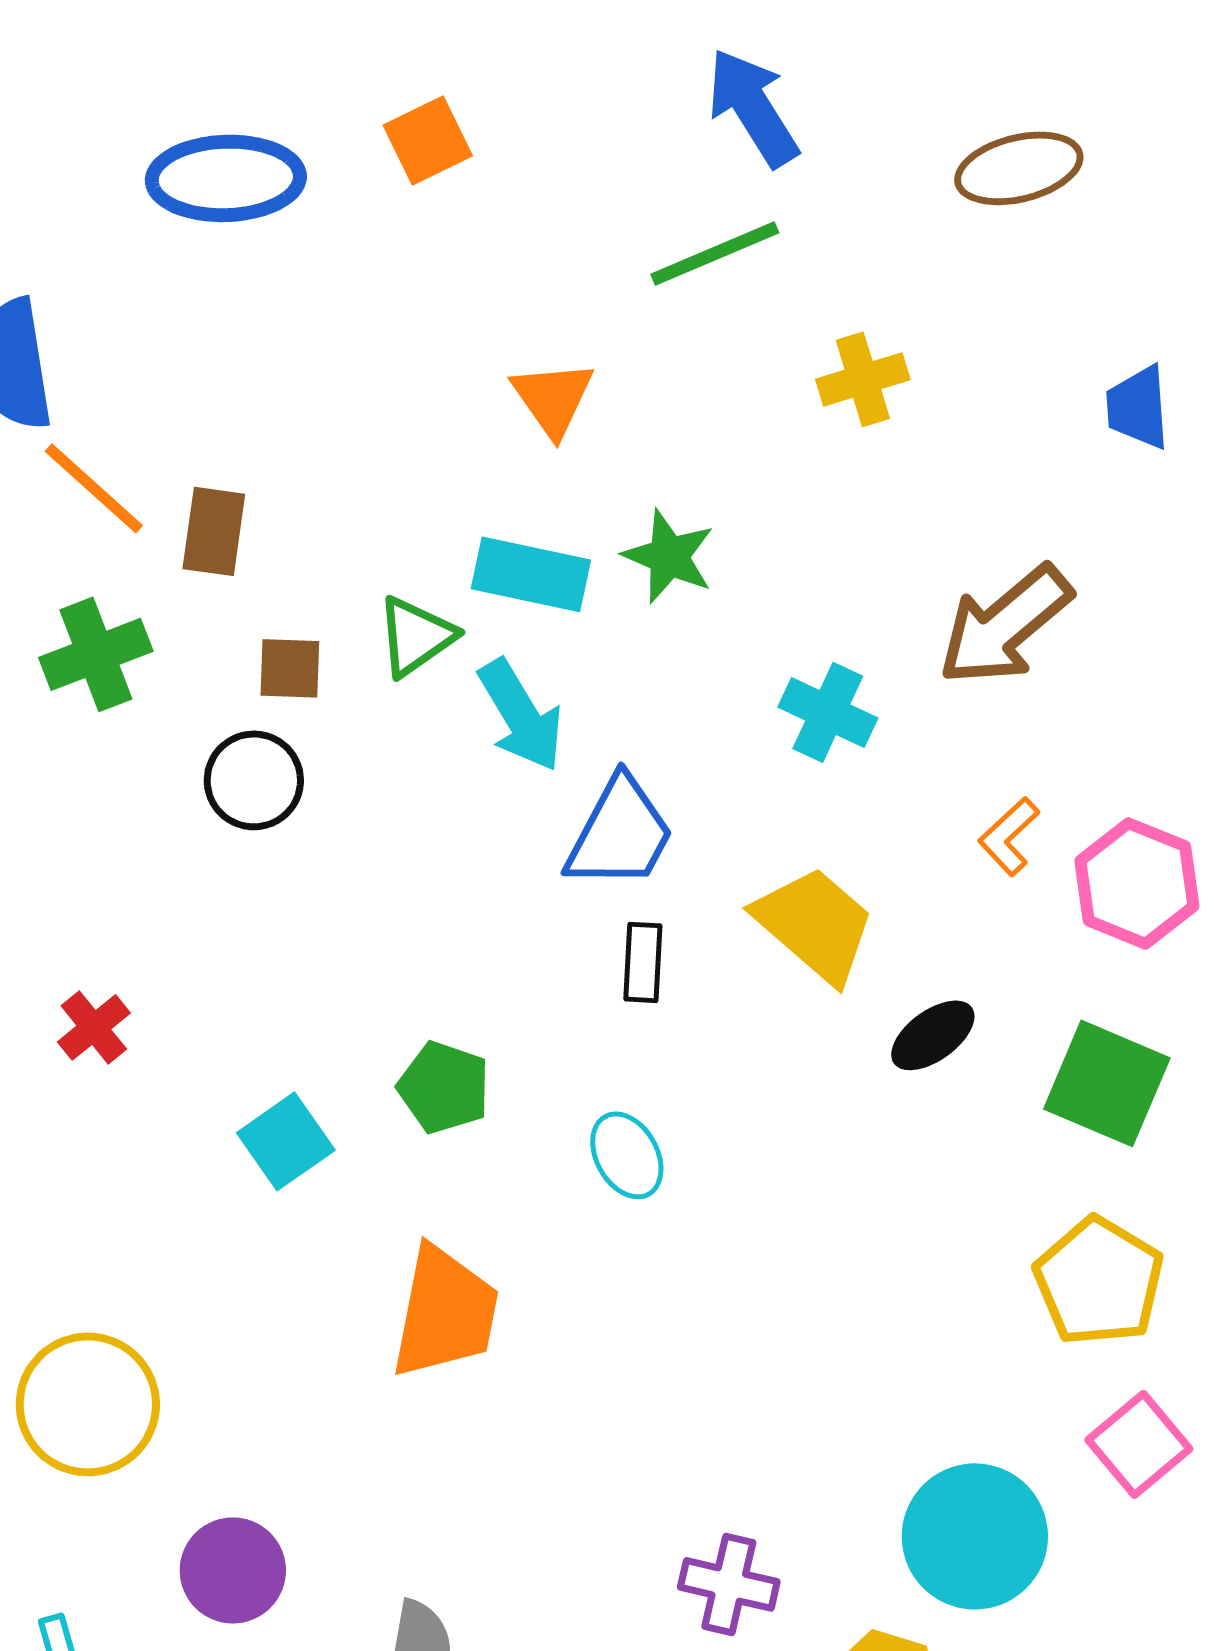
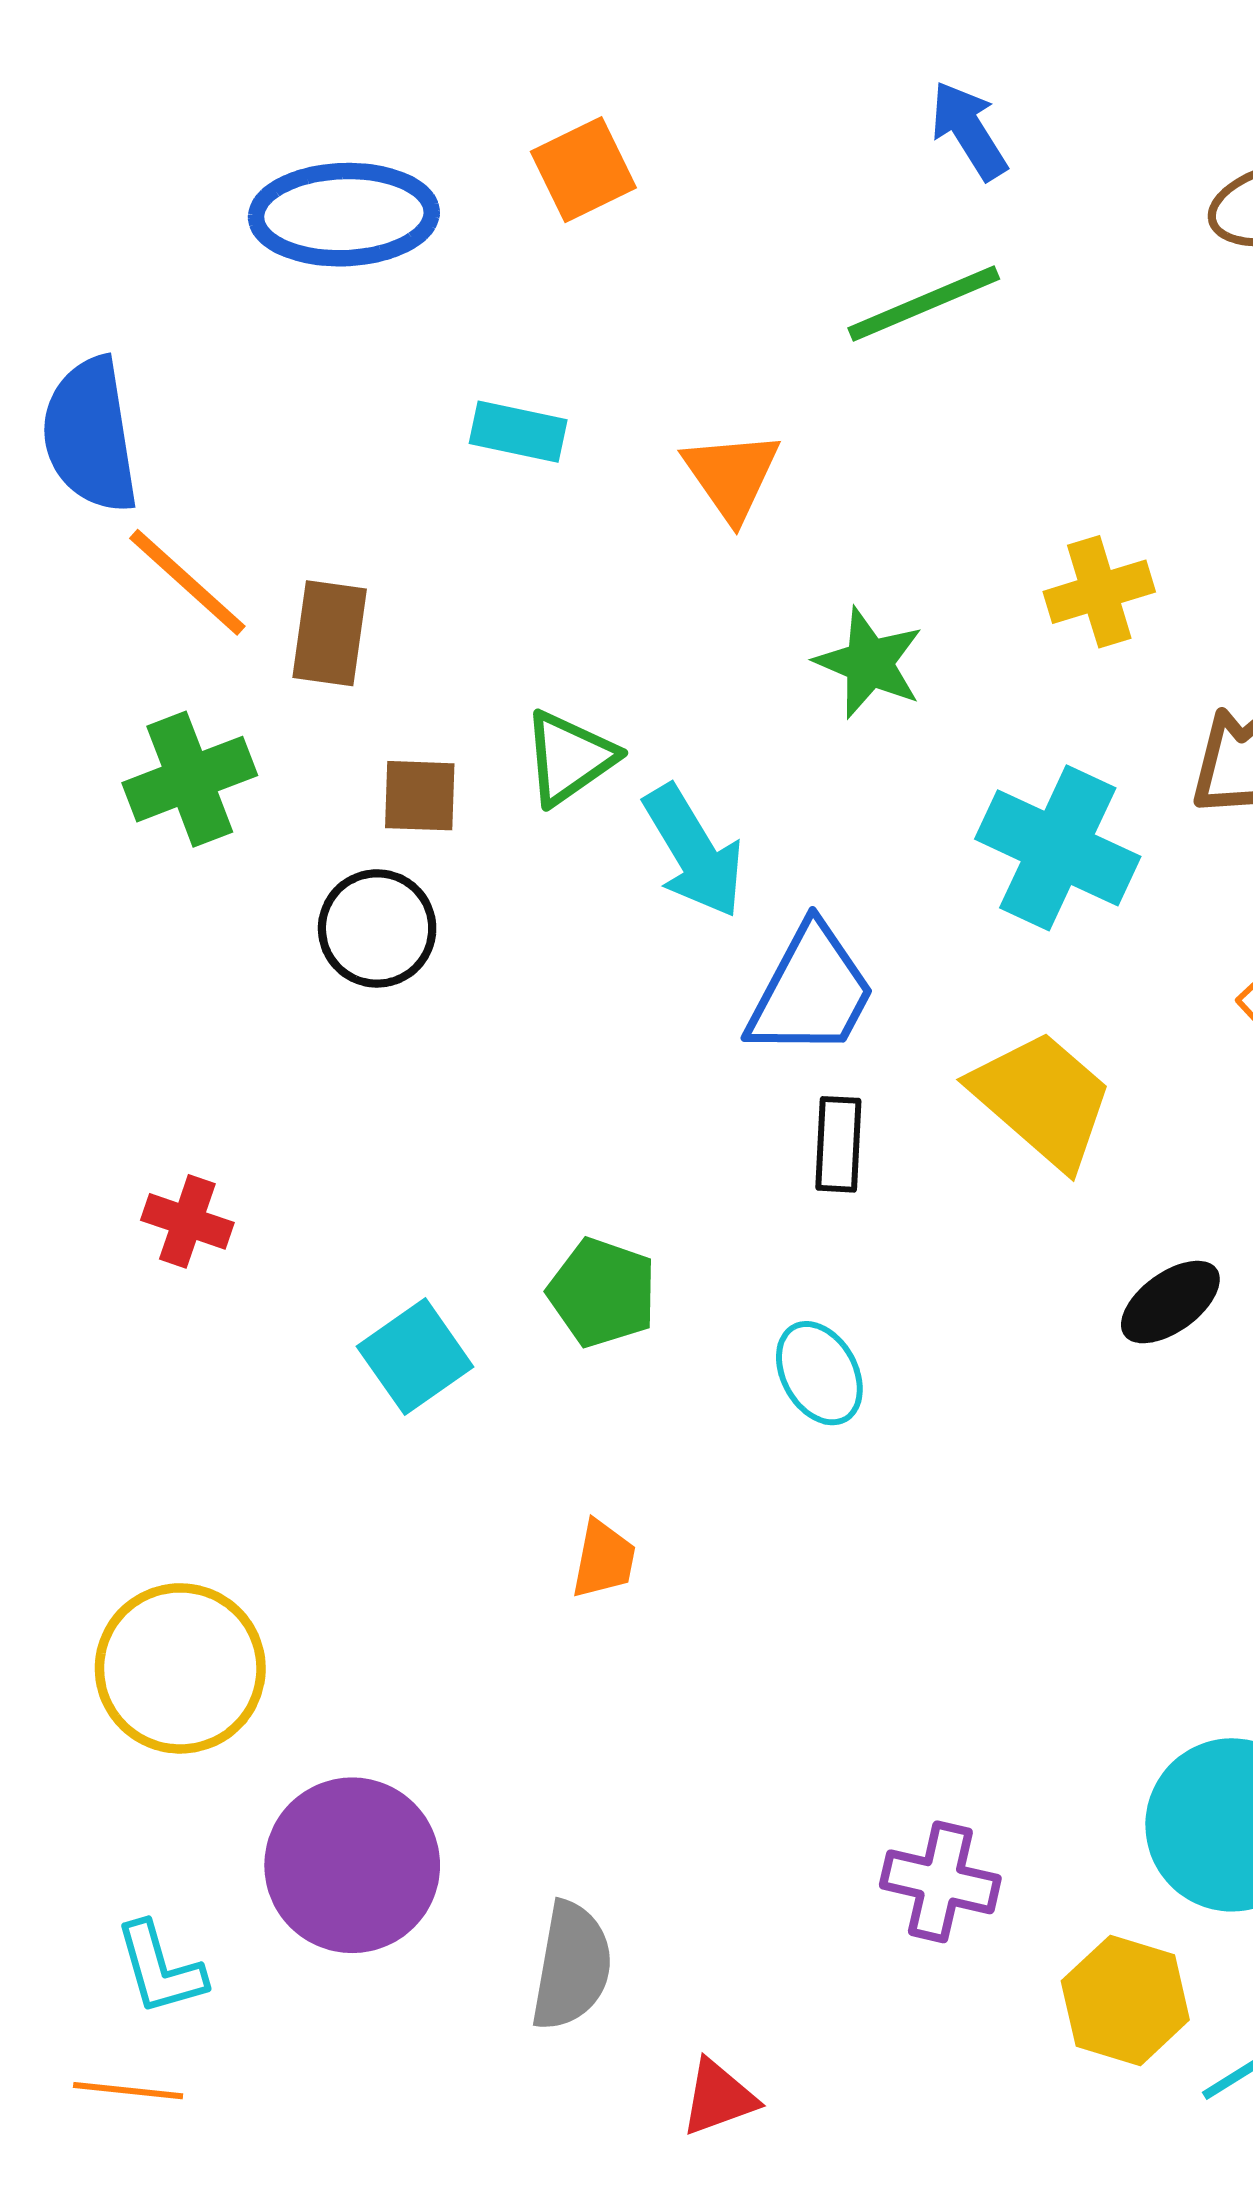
blue arrow: (753, 107) -> (969, 130), size x0.7
yellow cross: (863, 379) -> (1099, 592), moved
cyan rectangle: (531, 574) -> (518, 432), moved, size x0.7
cyan cross: (828, 712) -> (1058, 848), size x1.4
red cross: (94, 1027) -> (187, 1221), turned -32
black ellipse: (933, 1035) -> (1170, 1302), moved
orange trapezoid: (445, 1312) -> (604, 1559), size x0.5
purple circle: (233, 1570) -> (352, 1865), size x1.4

